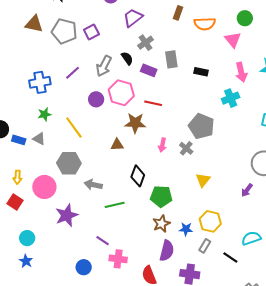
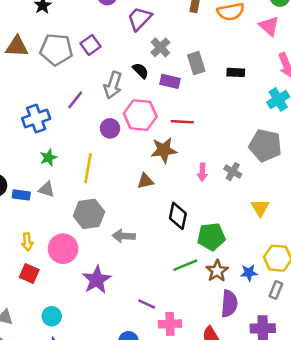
gray pentagon: (201, 126) -> (265, 145), moved
yellow line: (74, 128) -> (88, 168), turned 55
green line: (115, 205) -> (185, 265), moved

